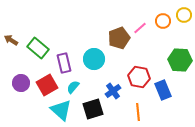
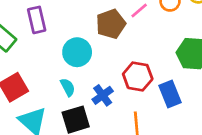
purple rectangle: (64, 63) -> (37, 20), moved
cyan semicircle: (73, 87) -> (68, 87), moved, turned 112

